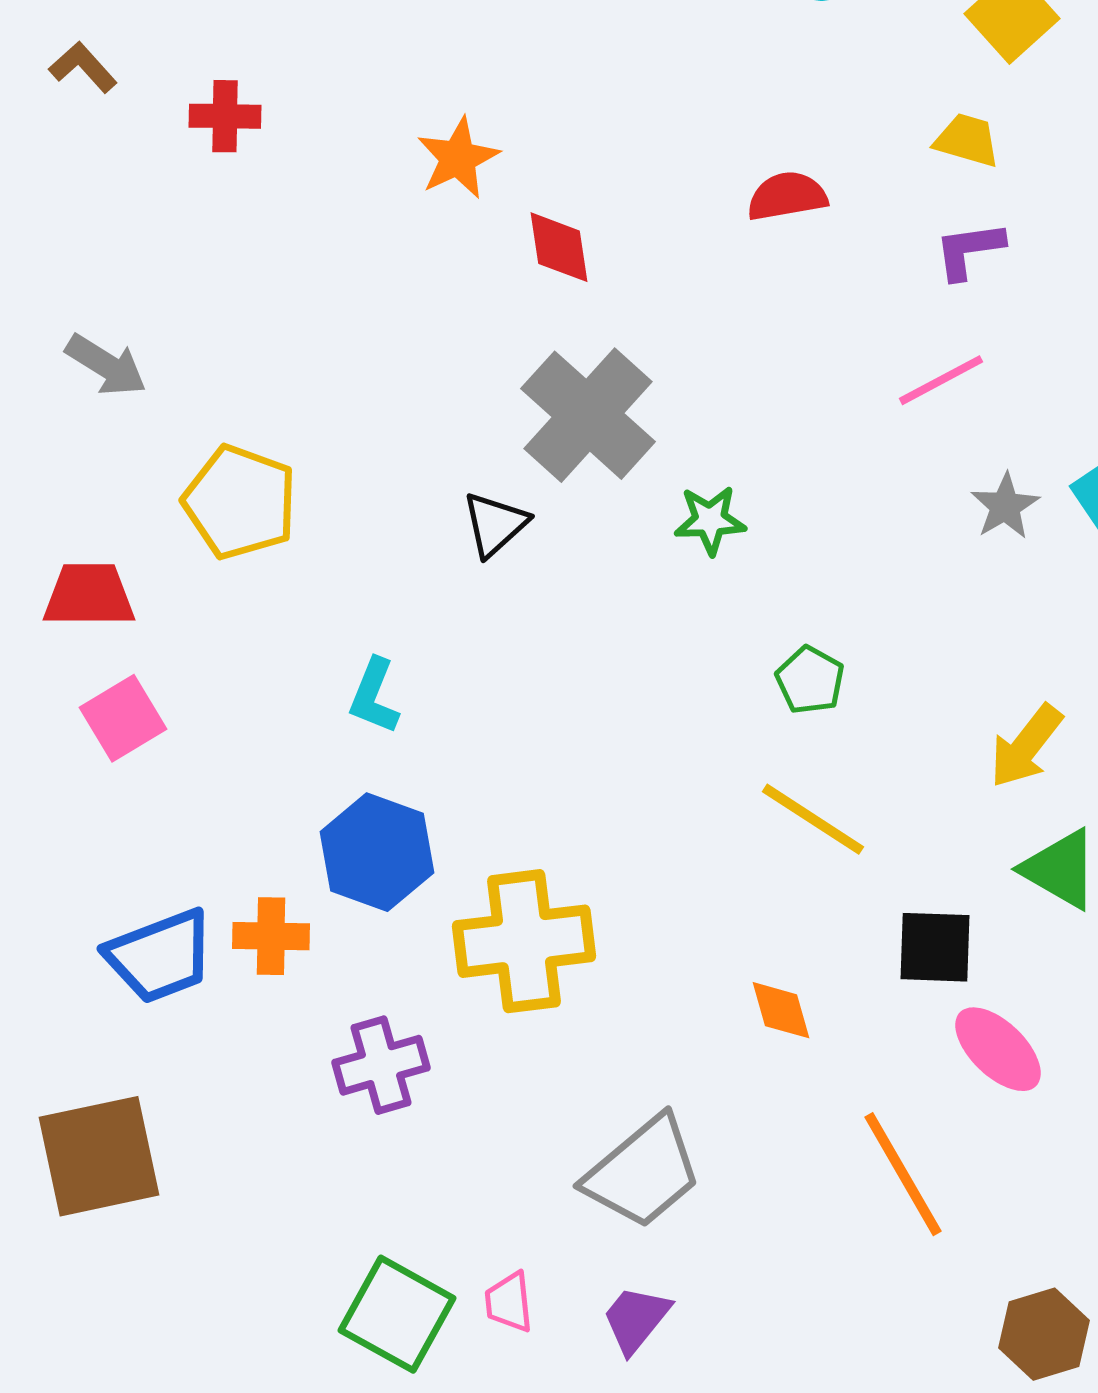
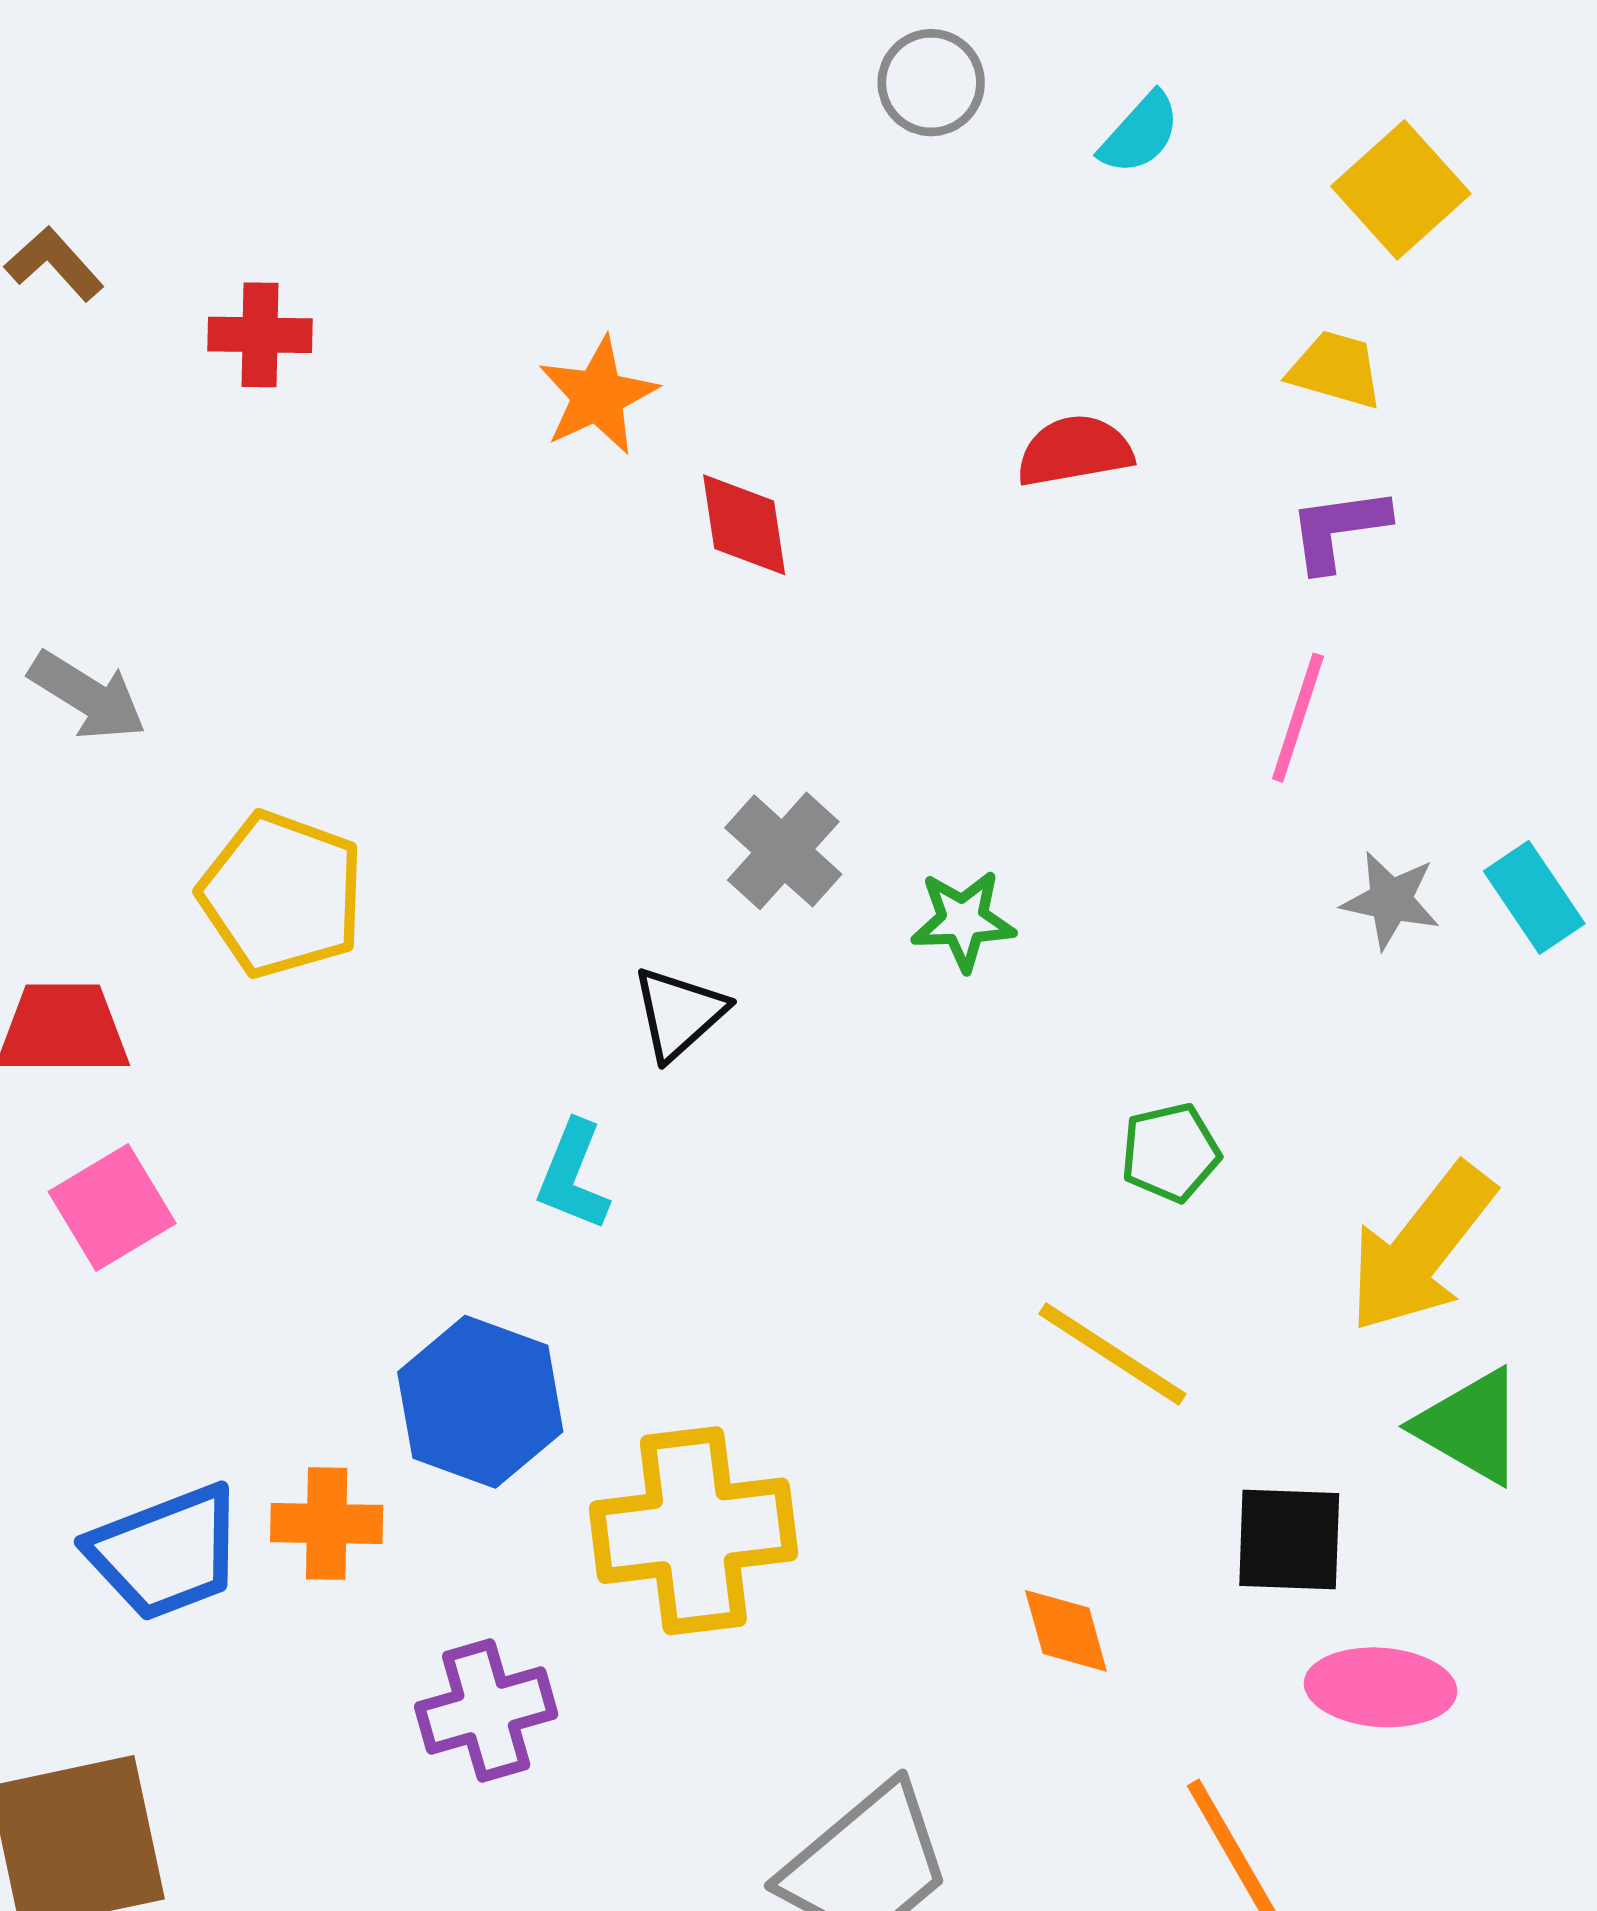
pink line: (941, 380) -> (1298, 718), turned -44
gray cross: (588, 415) -> (783, 851), moved, size x0.6
gray star: (1005, 506) -> (1391, 900), turned -30
black triangle: (495, 524) -> (679, 1013), moved
green pentagon: (810, 680) -> (1170, 1152), moved, turned 30
cyan L-shape: (374, 696) -> (573, 1176), moved
yellow arrow: (1026, 746) -> (1421, 1248), size x1.4
pink ellipse: (998, 1049) -> (1381, 1687), turned -40

